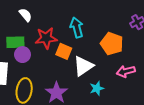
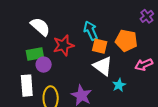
white semicircle: (25, 15) -> (40, 27), size x1.5
orange square: (64, 51) -> (100, 46), moved
white triangle: (83, 66) -> (103, 66), turned -40

